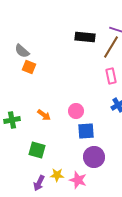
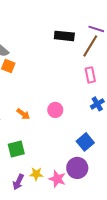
blue square: (86, 131) -> (85, 142), moved, turned -36
green square: (37, 150) -> (16, 149), turned -30
purple circle: (94, 157) -> (77, 168), moved

